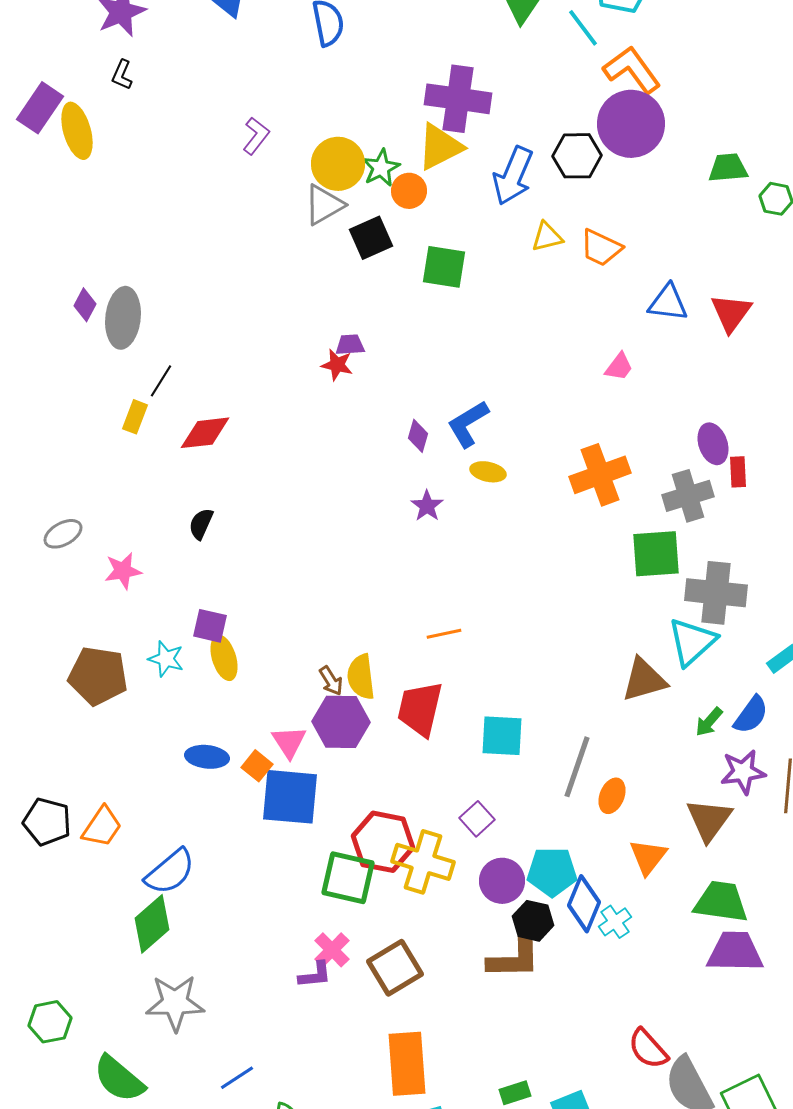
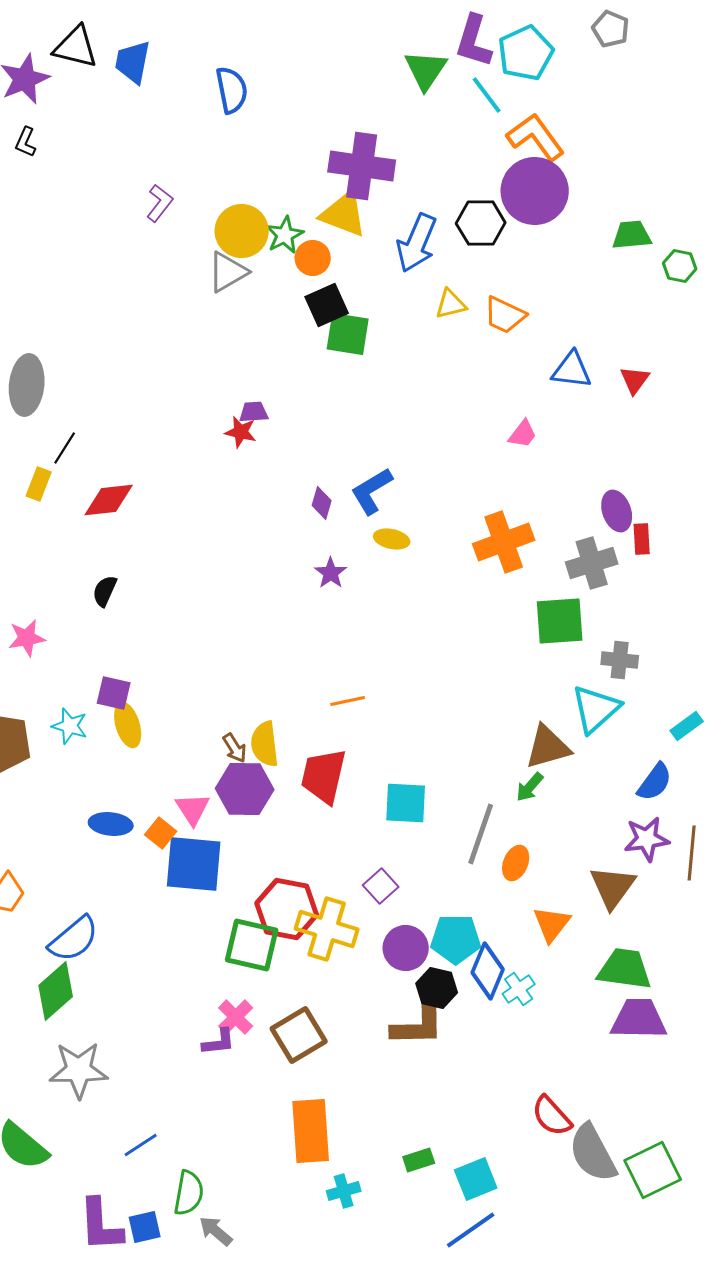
yellow triangle: (440, 147) -> (344, 214), turned 48
black square: (371, 238) -> (327, 305), moved
red triangle: (731, 313) -> (635, 380), size x0.7
gray cross: (716, 593) -> (620, 660), size x0.6
green arrow: (709, 722) -> (530, 787), moved

